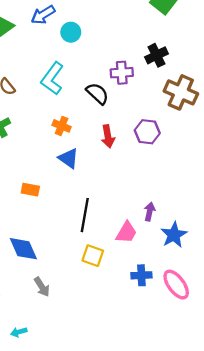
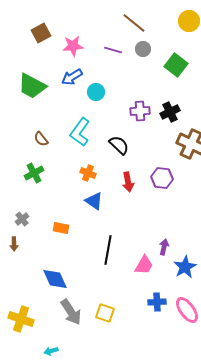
purple cross: (122, 73) -> (140, 111), moved
yellow square: (93, 256) -> (105, 313), moved
gray arrow: (42, 287) -> (71, 312), size x1.5

